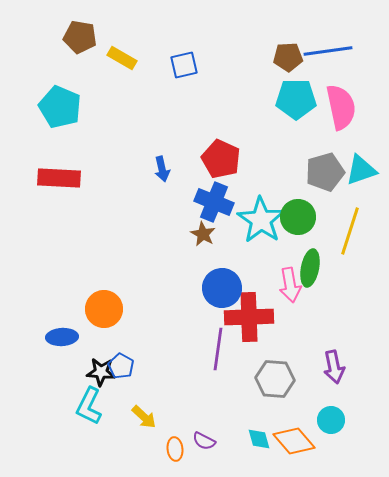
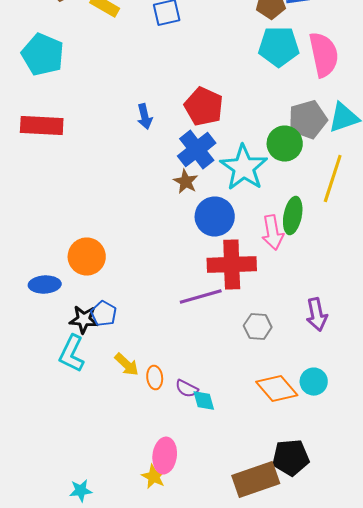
blue cross: (214, 202) -> (197, 150), turned 30
green circle: (298, 217) -> (285, 144), moved
blue circle: (222, 288) -> (215, 217), moved
purple line: (218, 349) -> (201, 297), turned 66
gray hexagon: (275, 379) -> (258, 327), size x0.7
cyan circle: (331, 420) -> (314, 382), moved
cyan diamond: (259, 439) -> (204, 401), moved
orange ellipse: (175, 449) -> (155, 378), moved

